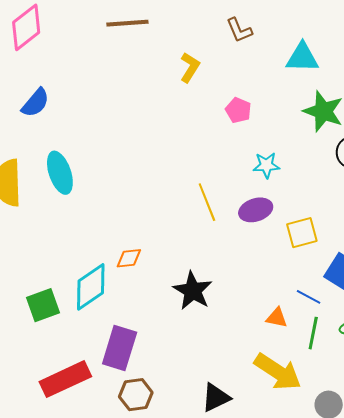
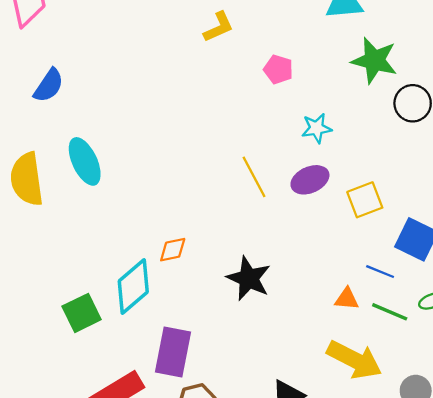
yellow L-shape: (190, 67) -> (219, 27), turned 40
green line: (313, 333) -> (390, 312), turned -72

